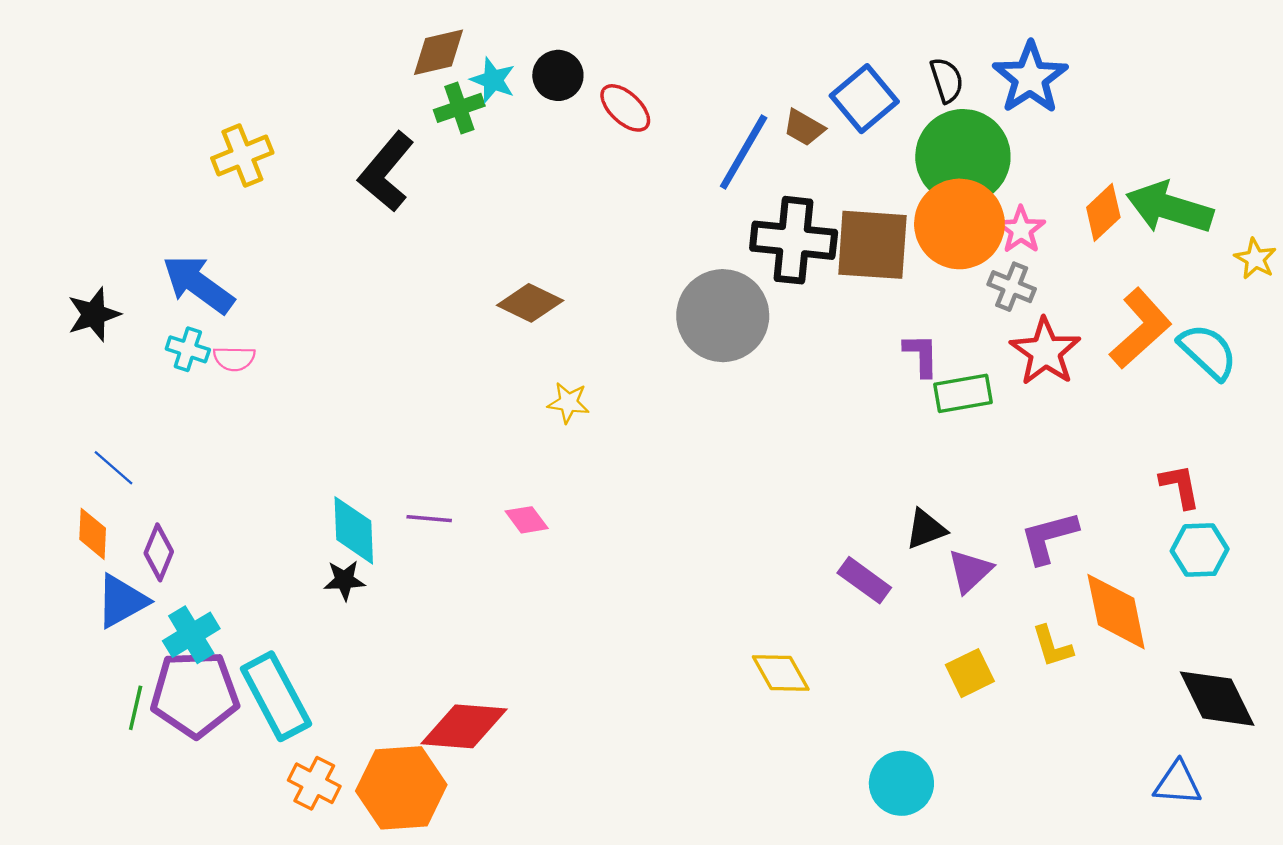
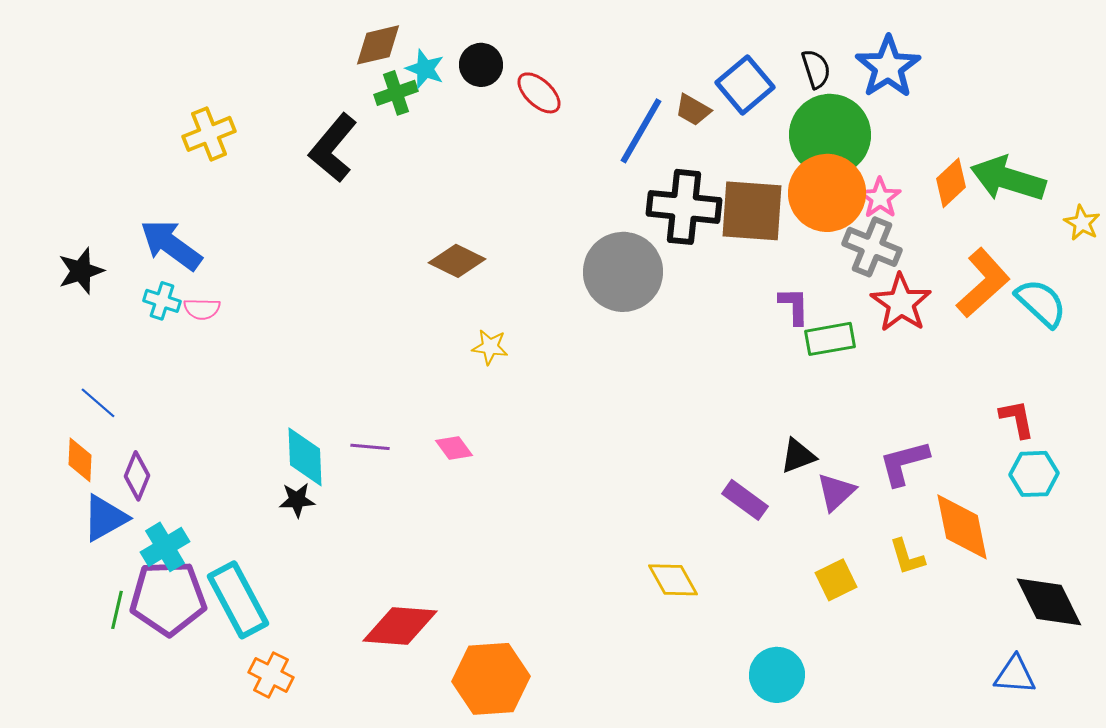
gray cross: (1012, 287) -> (872, 247), size x1.4
orange hexagon: (401, 788) -> (491, 679), moved

